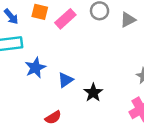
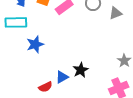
blue triangle: (65, 80) -> (62, 77), moved

